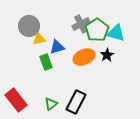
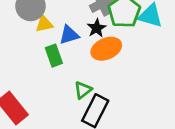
black star: (107, 55) -> (97, 28), moved
green triangle: (51, 104) -> (83, 90), moved

